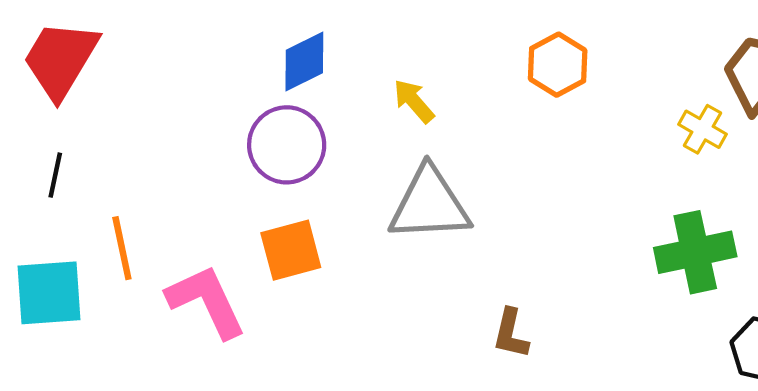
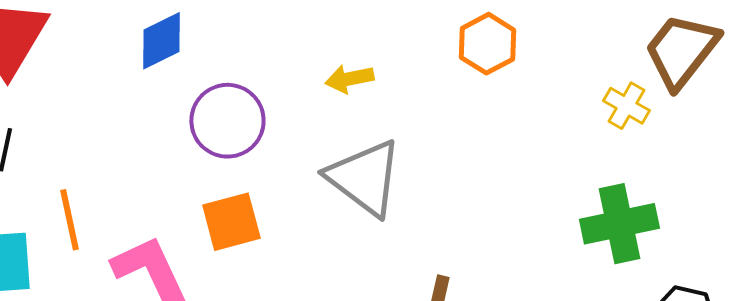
blue diamond: (304, 61) -> (161, 41), moved
yellow arrow: (414, 101) -> (349, 79), turned -60
gray triangle: (429, 204) -> (364, 178), turned 40

